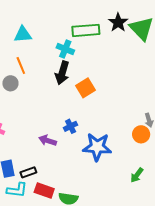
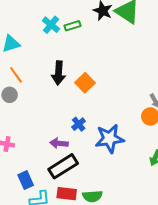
green rectangle: (86, 30) -> (73, 26), size x0.6
cyan cross: (65, 49) -> (51, 25), moved, turned 30
black rectangle: (28, 172) -> (63, 166), moved, size x1.8

